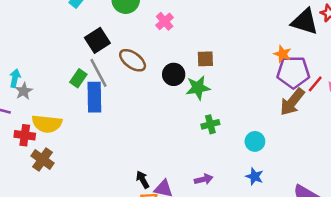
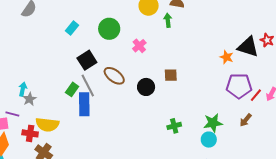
orange star: (283, 54) -> (227, 57), moved
green star: (198, 88) -> (213, 123), moved
brown arrow: (292, 102) -> (246, 120), moved, size x0.6

